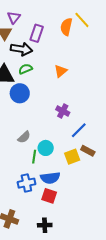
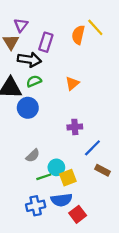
purple cross: (63, 111) -> (75, 127), turned -32
green line: (34, 157) -> (44, 177), turned 64
yellow square: (72, 157) -> (68, 178), moved
red square: (49, 196) -> (78, 214), moved, turned 35

